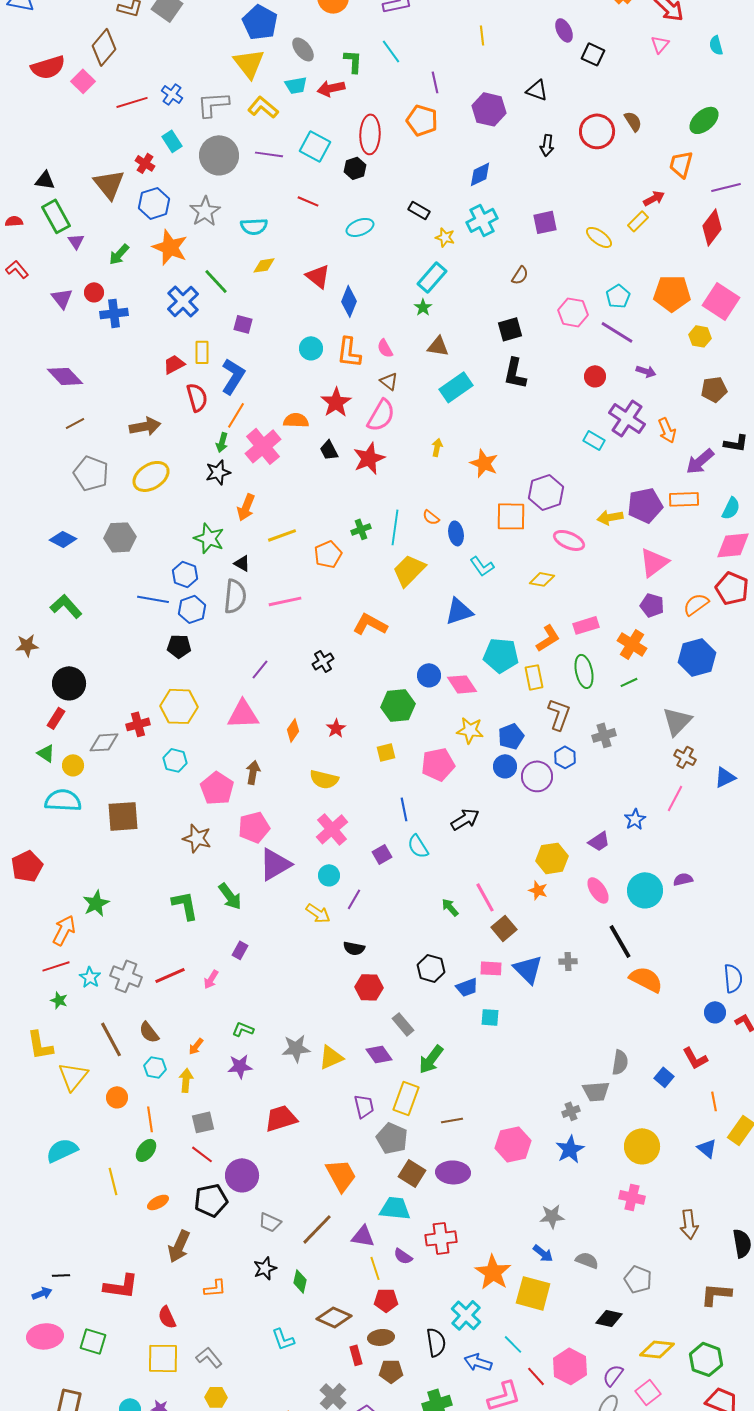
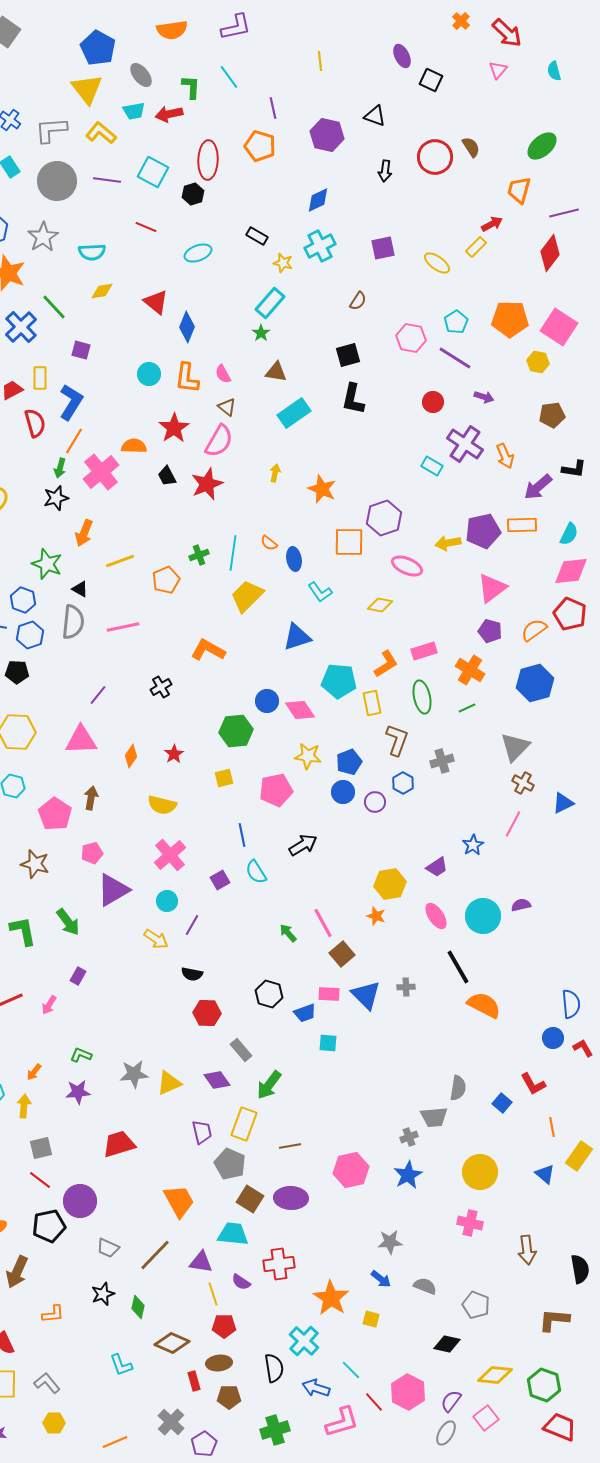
purple circle: (537, 776) -> (375, 802), size x0.7
pink pentagon: (254, 827) -> (92, 853), size x0.7
yellow square: (533, 1293) -> (371, 1319), size x0.5

